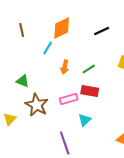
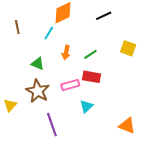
brown line: (22, 30) -> (17, 27), moved
green triangle: (23, 81) -> (38, 64), moved
purple line: (65, 143) -> (52, 125), moved

